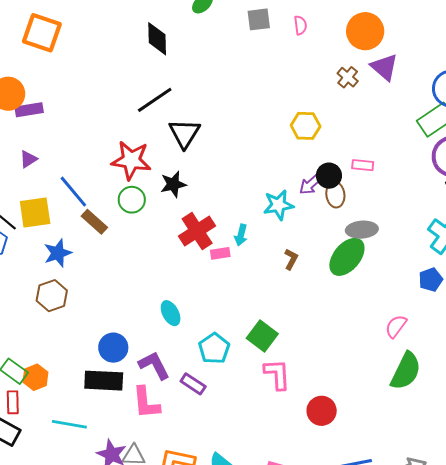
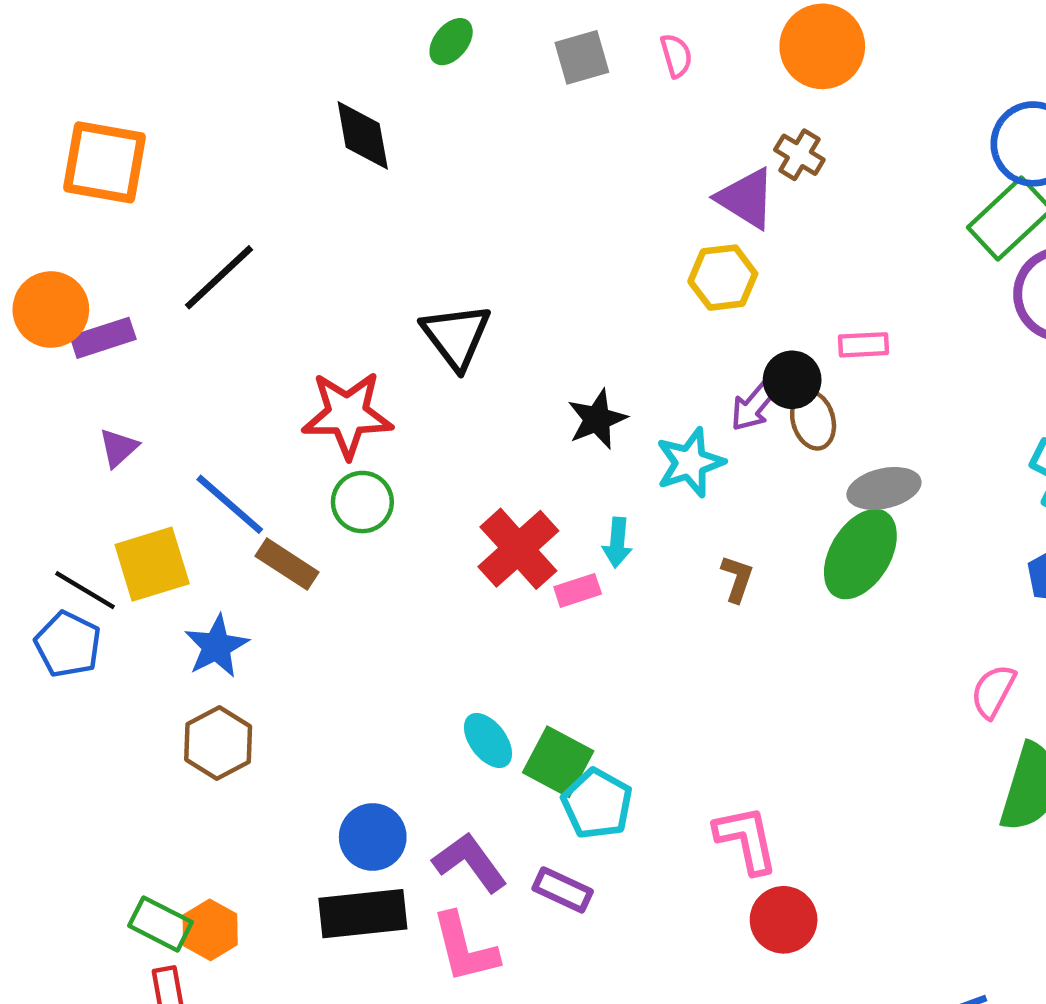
purple triangle: (384, 67) -> (746, 198), moved
black line: (155, 100) -> (219, 277), moved
black star: (173, 184) -> (597, 419), moved
green square: (262, 336) -> (558, 762), moved
red circle: (322, 411) -> (784, 920), moved

